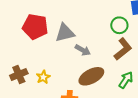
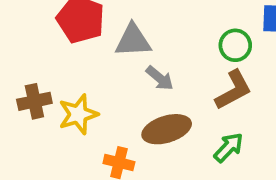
yellow star: (43, 77) -> (78, 114), size x1.5

